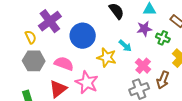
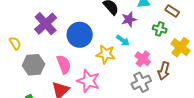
purple star: (144, 29) -> (129, 19), moved
yellow semicircle: (31, 37) -> (15, 43), moved
pink semicircle: (64, 64) -> (64, 64), turned 54

